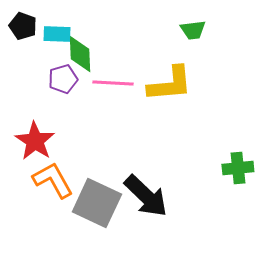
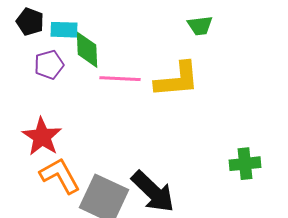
purple pentagon: (63, 79) -> (49, 65), moved

